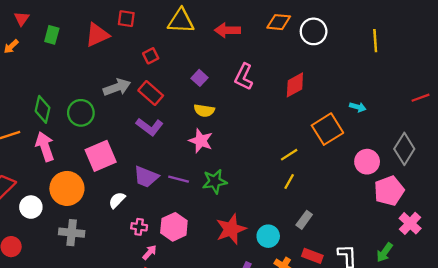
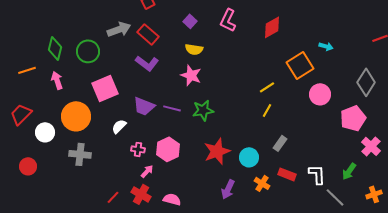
pink arrow: (45, 147) -> (57, 80), size x0.7
pink circle: (367, 162) -> (320, 94), moved

